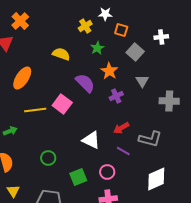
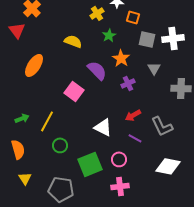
white cross: (161, 37) -> (173, 38), moved, size x1.5
gray square: (135, 52) -> (147, 39), turned -30
yellow line: (35, 110) -> (47, 121), moved, turned -55
gray L-shape: (150, 139) -> (162, 126), turned 50
green square: (78, 177) -> (90, 164), size x1.4
white diamond: (156, 179) -> (168, 166), turned 35

